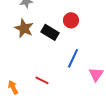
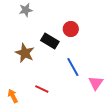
brown star: (24, 28) -> (25, 53), moved
blue line: (73, 58) -> (73, 67), turned -54

